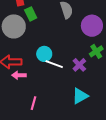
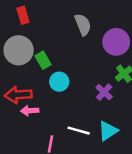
green rectangle: (31, 14) -> (43, 60), moved
white line: (54, 64) -> (79, 131), moved

